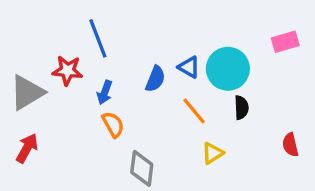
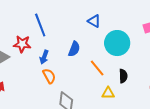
blue triangle: (189, 67) -> (94, 21), moved
black semicircle: (241, 108) -> (123, 76), moved
yellow triangle: (213, 153) -> (108, 93), turned 32

